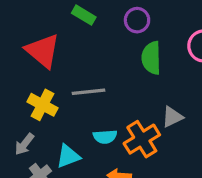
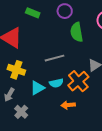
gray line: (88, 92) -> (54, 58), moved
cyan triangle: (68, 156) -> (37, 88), moved

